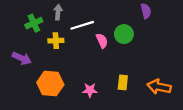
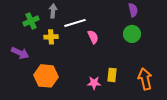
green circle: (124, 34) -> (132, 34), moved
orange arrow: (159, 87) -> (145, 79), turned 65
pink star: (90, 90) -> (94, 83), moved

